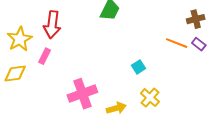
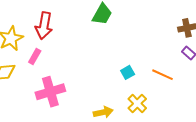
orange line: (177, 43) -> (163, 75), moved
pink cross: (82, 94) -> (50, 92), moved

